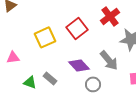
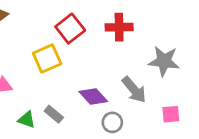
red cross: (110, 16) -> (119, 27), moved, turned 36
red square: (77, 28) -> (70, 29), moved

